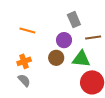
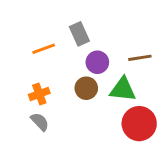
gray rectangle: (74, 20) -> (79, 34), moved
orange line: (27, 30) -> (44, 49), turned -35

